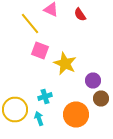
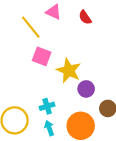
purple circle: (93, 80) -> (86, 89), moved
cyan arrow: (39, 118) -> (49, 128), moved

